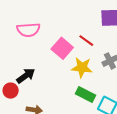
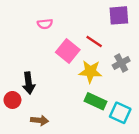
pink semicircle: (28, 30) -> (45, 24), moved, size x0.6
black arrow: (26, 76) -> (29, 83), turned 120

